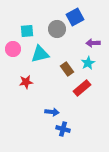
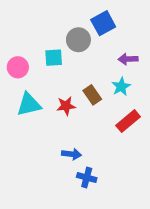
cyan square: (27, 31) -> (54, 58), moved
cyan triangle: (40, 54) -> (29, 104), moved
red star: (26, 82) -> (66, 106), moved
red rectangle: (82, 88) -> (128, 121), moved

